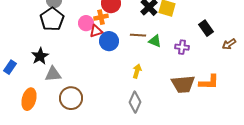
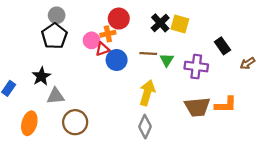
green triangle: (155, 41) -> (167, 60), turned 40
purple cross: (182, 47) -> (196, 67), size x1.5
yellow arrow: (137, 71) -> (147, 93), size x1.6

